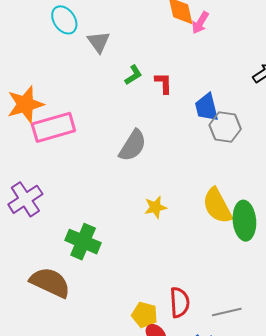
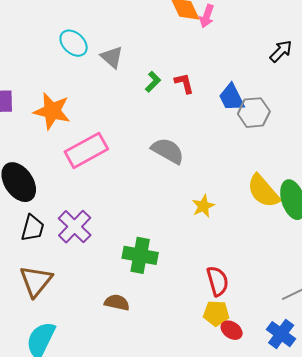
orange star: (25, 104) -> (52, 111), moved, turned -30
gray semicircle: (133, 146) -> (168, 151), turned -80
brown semicircle: (50, 282) -> (117, 302), size x0.6
red semicircle: (180, 302) -> (218, 281), moved

